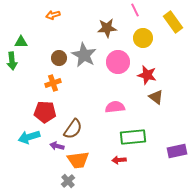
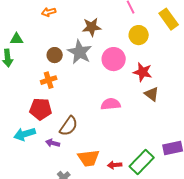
brown star: (107, 28) -> (92, 27), moved
green rectangle: (133, 137) -> (142, 162), moved, turned -40
orange trapezoid: (78, 160) -> (89, 158), moved
red arrow: (119, 160) -> (115, 165), moved

